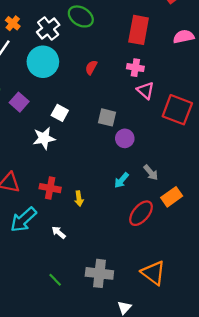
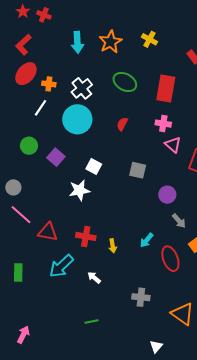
green ellipse: (81, 16) -> (125, 82), moved
orange cross: (13, 23) -> (49, 84), turned -32
purple circle: (125, 138) -> (167, 195), moved
cyan arrow: (121, 180) -> (147, 240), moved
red ellipse: (141, 213) -> (170, 259), turned -60
gray cross: (99, 273) -> (141, 297), moved, size x0.7
green line: (55, 280) -> (92, 322), turned -56

